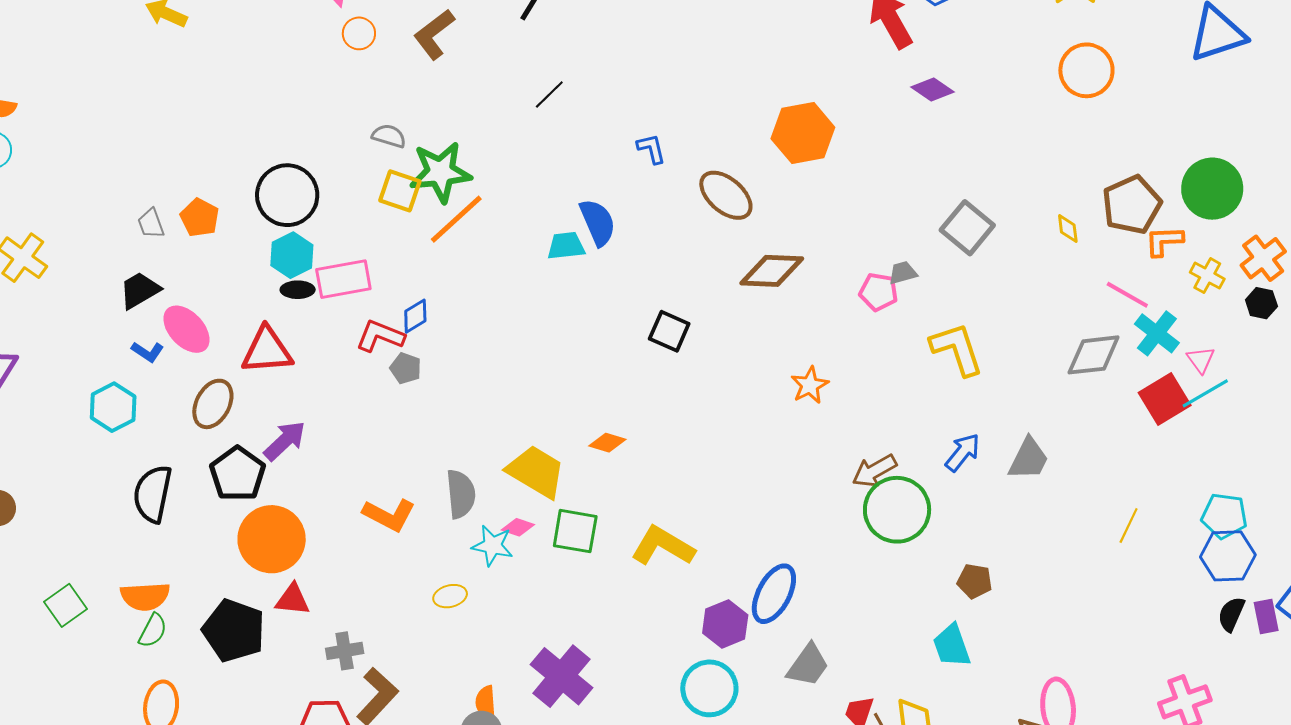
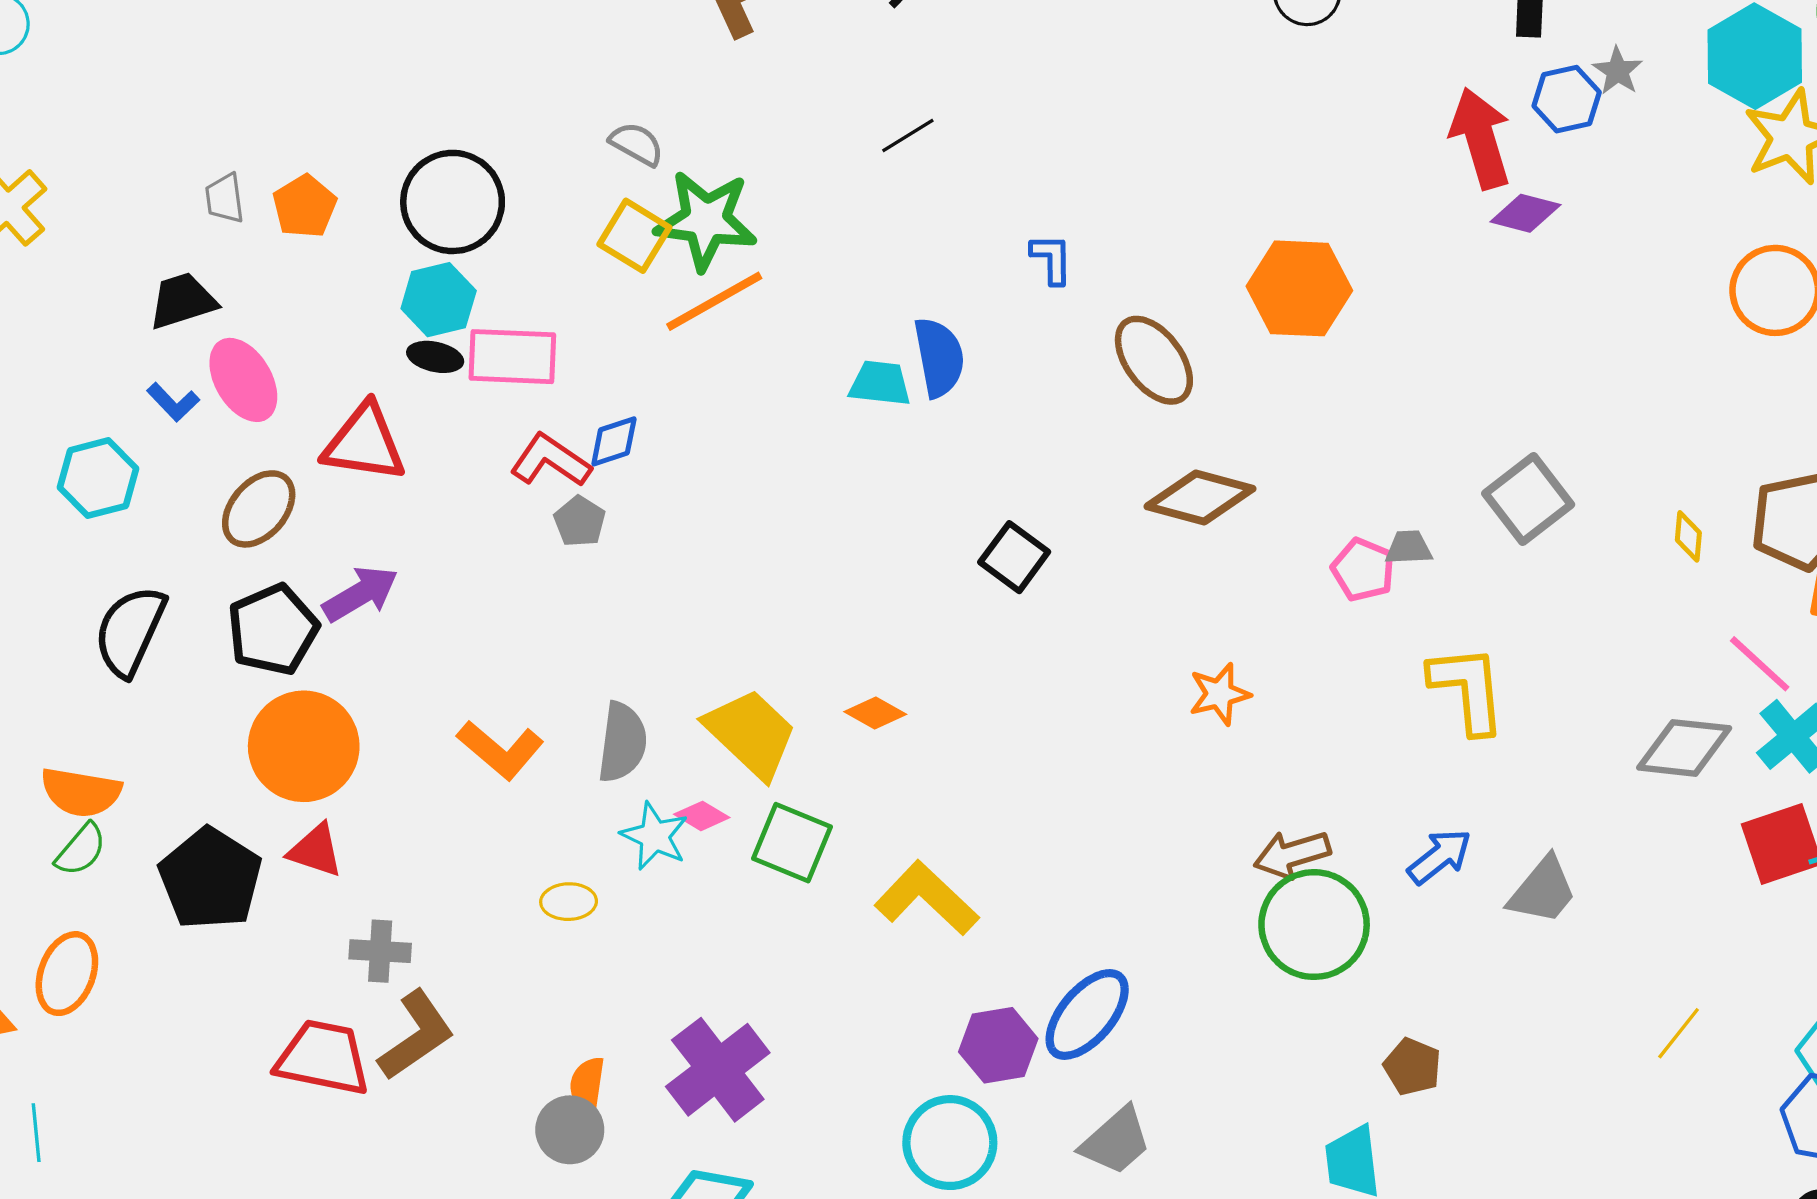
purple diamond: (933, 89) -> (1525, 213), moved, turned -33

